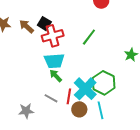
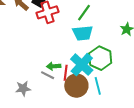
cyan trapezoid: (54, 61) -> (83, 33), moved
green arrow: (56, 76) -> (54, 66), moved, turned -48
brown circle: (79, 109) -> (76, 86), size x1.5

